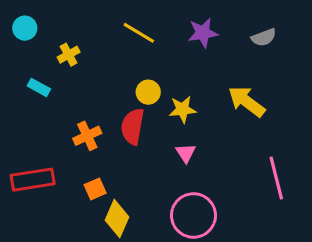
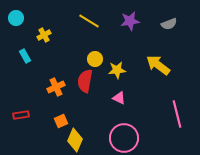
cyan rectangle: (39, 87) -> (25, 56), turned 32
pink triangle: (186, 153) -> (119, 98), turned -32
red rectangle: (33, 180) -> (21, 115), size x0.6

